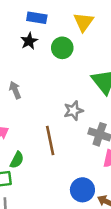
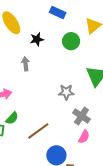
black star: (29, 41) -> (37, 39), moved
brown line: (50, 140) -> (38, 131), moved, turned 50

